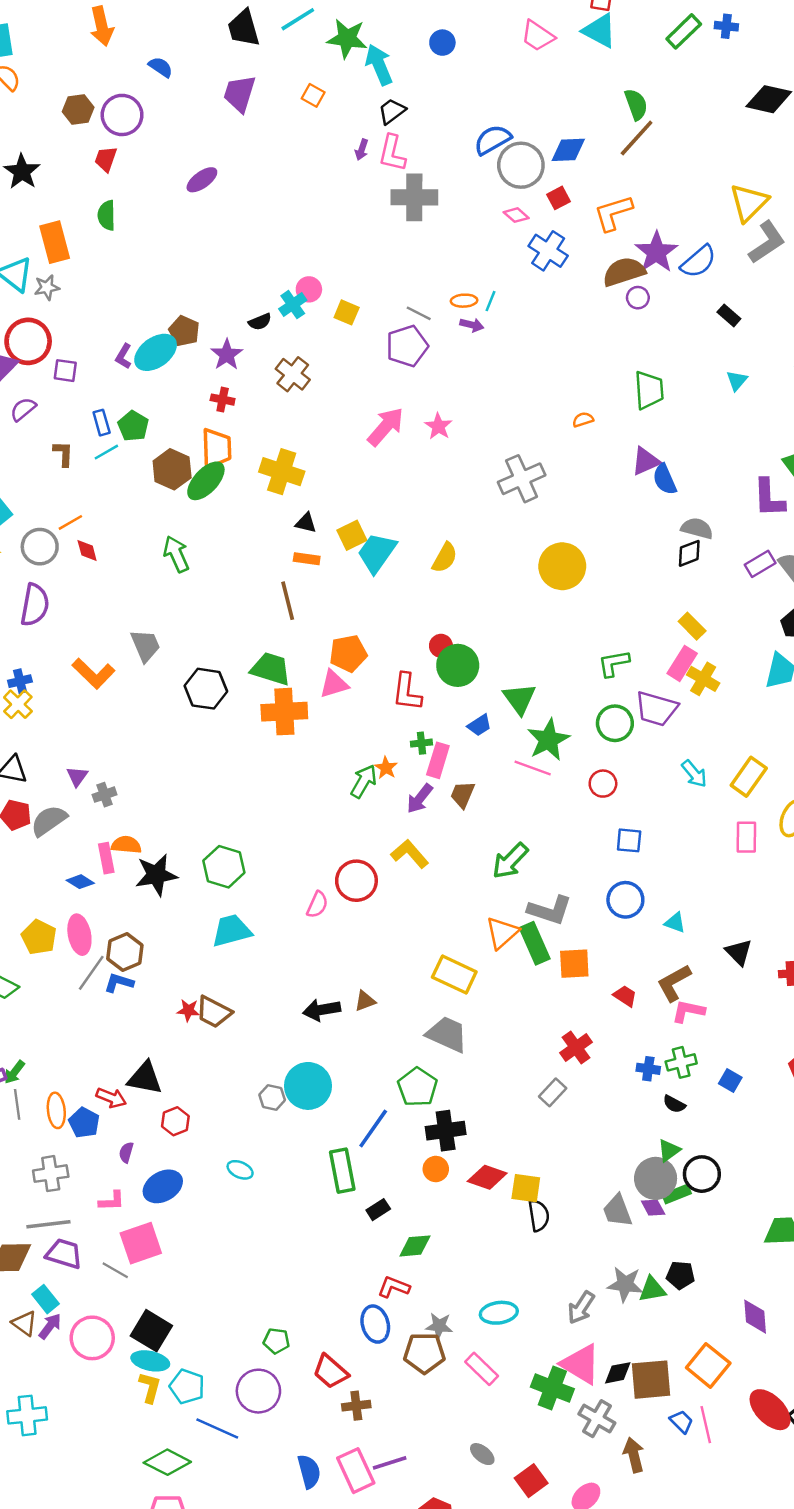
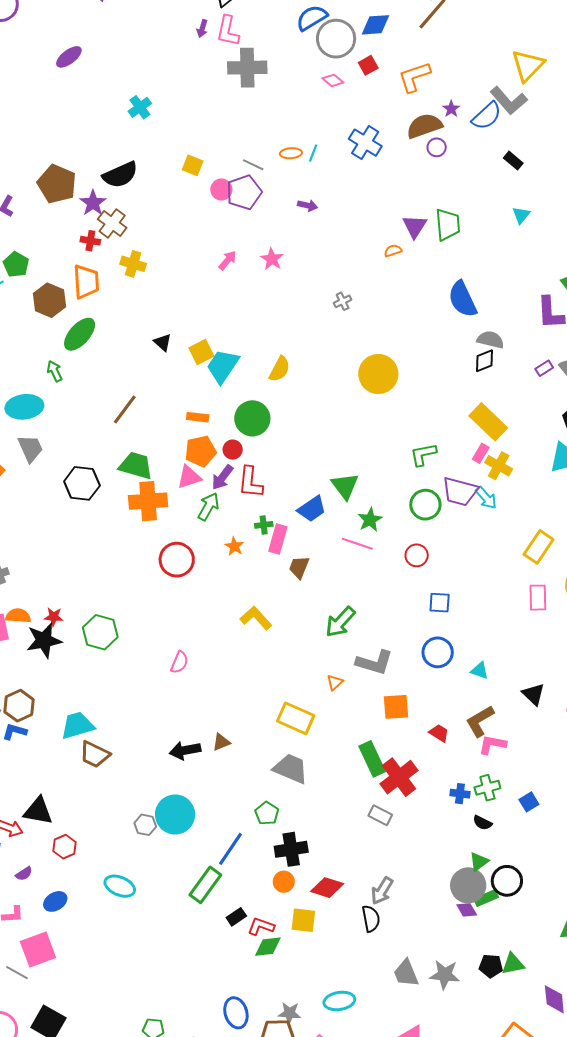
gray L-shape: (767, 242) -> (509, 101), moved, turned 84
blue cross: (548, 251) -> (365, 143), moved
purple star: (656, 252) -> (451, 109), size x0.5
pink circle: (309, 289) -> (221, 189), moved
cyan cross: (293, 305) -> (140, 107), moved
black semicircle: (260, 322) -> (120, 175), size x1.8
purple arrow: (472, 325) -> (308, 205), moved
brown pentagon: (184, 331) -> (57, 184), size x1.5
cyan ellipse: (156, 352) -> (24, 407), moved, turned 30
brown cross: (293, 374) -> (112, 223), moved
pink arrow: (386, 427) -> (228, 260), size x0.6
purple triangle: (646, 461) -> (415, 226), moved, turned -32
yellow cross: (282, 472) -> (133, 264), moved, size x0.7
gray cross: (522, 479) -> (343, 301), size x0.5
blue semicircle: (665, 479) -> (463, 299), size x1.4
green ellipse: (206, 481) -> (80, 334), moved
black triangle: (306, 523) -> (163, 342), turned 30
green arrow: (176, 554) -> (55, 371), size x0.7
orange rectangle: (307, 559) -> (198, 417), moved
purple rectangle: (760, 564) -> (544, 368), size x0.7
brown line: (288, 601) -> (125, 410), moved, turned 52
yellow rectangle: (692, 626) -> (488, 422), size x1.6
red circle: (441, 646) -> (233, 450), moved
pink rectangle: (682, 663) -> (481, 453), size x0.7
green circle: (458, 665) -> (252, 418), moved
blue trapezoid: (479, 725) -> (312, 509), size x1.4
green star: (548, 740) -> (370, 520), size x0.7
cyan arrow: (694, 774) -> (486, 498), moved
green arrow: (364, 781) -> (208, 507), moved
purple arrow: (420, 799) -> (222, 477), moved
red circle: (356, 881) -> (177, 560), moved
cyan trapezoid: (232, 931) -> (77, 726), moved
orange triangle: (502, 933) -> (335, 682), size x0.6
green rectangle: (535, 943) -> (372, 759), moved
red star: (188, 1010) -> (54, 617), moved
red cross: (576, 1048) -> (399, 777), size x1.4
blue square: (730, 1081) -> (529, 802), turned 30
green pentagon: (417, 1087) -> (267, 813), size x0.7
gray rectangle: (553, 1092) -> (380, 815), turned 75
purple semicircle: (126, 1152) -> (24, 874), turned -138
cyan ellipse: (240, 1170) -> (120, 886), size x1.4
green rectangle: (342, 1171) -> (205, 885), turned 48
blue ellipse: (163, 1186) -> (55, 901), size x0.7
yellow square: (526, 1188) -> (303, 920), moved
gray trapezoid: (617, 1211) -> (406, 973), moved
red L-shape: (394, 1287) -> (261, 926), moved
green triangle: (652, 1289) -> (513, 964), moved
gray arrow: (581, 1308) -> (382, 891), moved

